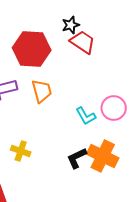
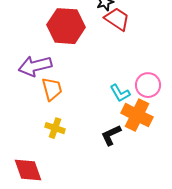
orange trapezoid: (42, 91) -> (52, 89), moved
orange cross: (103, 156) -> (137, 115), moved

